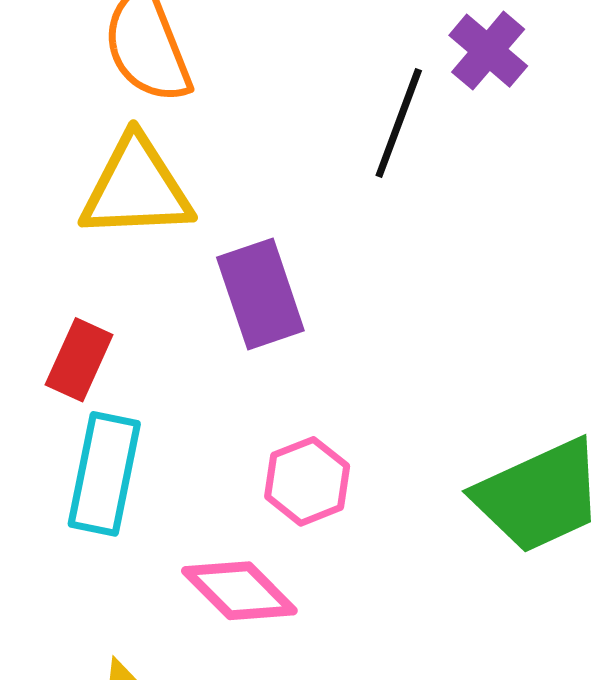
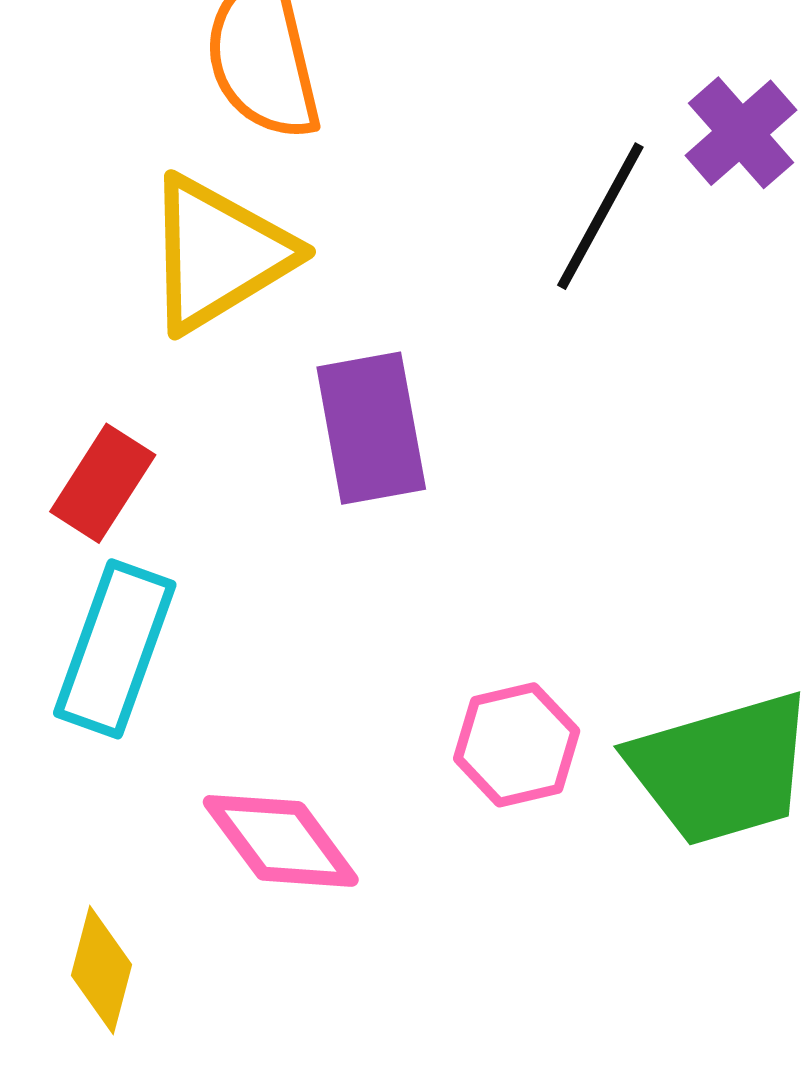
yellow triangle: (136, 188) -> (218, 254), turned -37
pink hexagon: (307, 481) -> (517, 745), moved

